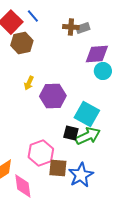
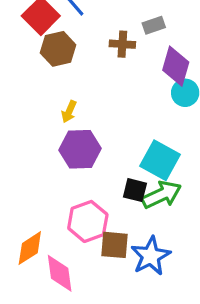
brown cross: (71, 27) -> (122, 44), moved
purple diamond: (97, 54) -> (176, 66), turned -70
purple hexagon: (53, 96) -> (80, 149), moved

